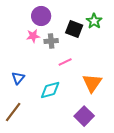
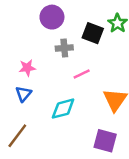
pink star: (33, 36) -> (27, 68), moved
purple square: (84, 116) -> (105, 141), turned -30

